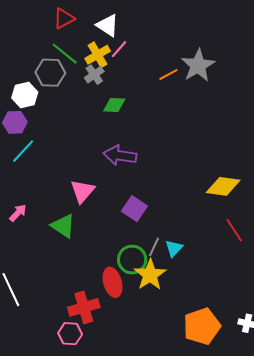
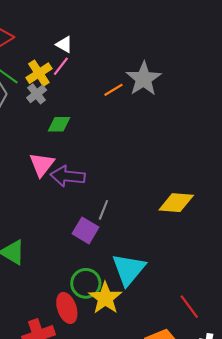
white triangle: (108, 25) -> (64, 44), moved, size x0.7
pink triangle: (83, 191) -> (42, 164), moved
red line: (234, 230) -> (189, 307), moved
gray line: (154, 247) -> (103, 210), moved
cyan triangle: (174, 248) -> (129, 269), size x1.8

